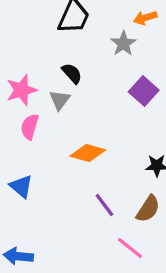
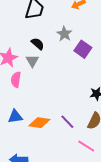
gray star: (123, 44) -> (64, 34), moved
orange diamond: (88, 153) -> (39, 123), moved
blue triangle: (21, 186) -> (15, 117), turned -42

